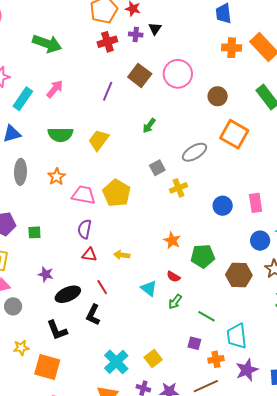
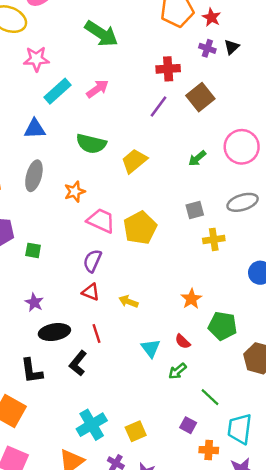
red cross: (107, 42) -> (168, 69), moved
pink circle: (178, 74) -> (242, 147), moved

